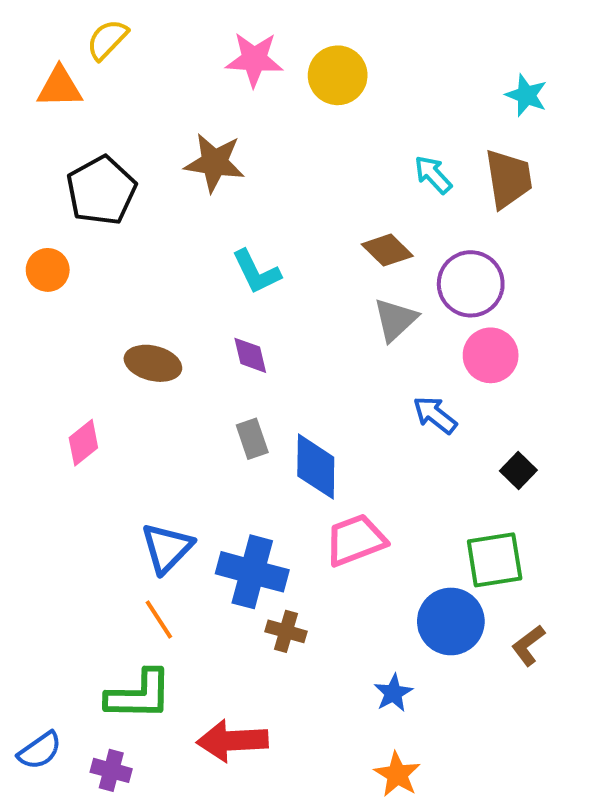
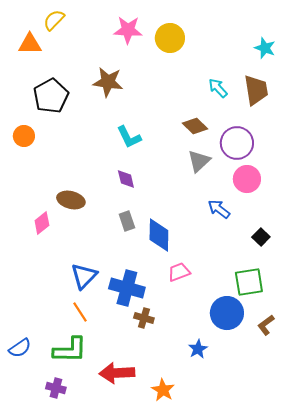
brown ellipse: (153, 363) -> (71, 200), moved
pink trapezoid: (356, 540) -> (179, 272), size x0.7
blue semicircle: (40, 751) -> (20, 348), moved
orange star: (397, 774) -> (163, 390), moved

